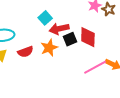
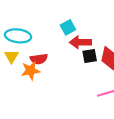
orange star: (49, 48) -> (31, 71), moved

